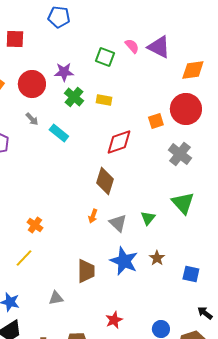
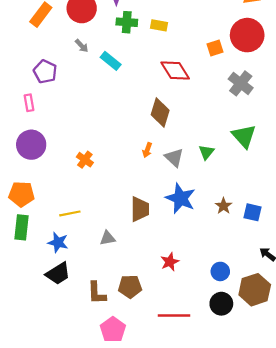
green cross: (74, 97) -> (127, 22), turned -36
red diamond: (119, 142) -> (175, 71), turned 76
yellow line: (24, 258) -> (70, 213), moved, turned 36
brown star: (157, 258) -> (223, 206), moved

